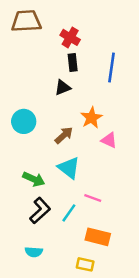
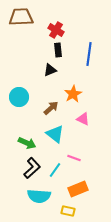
pink triangle: (109, 140) -> (83, 119), moved
orange rectangle: (98, 237) -> (78, 189), turned -36
cyan semicircle: (34, 252) -> (39, 196), moved, size x1.6

